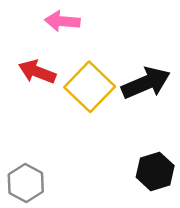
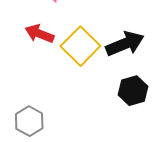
black hexagon: (155, 171) -> (133, 91), moved

